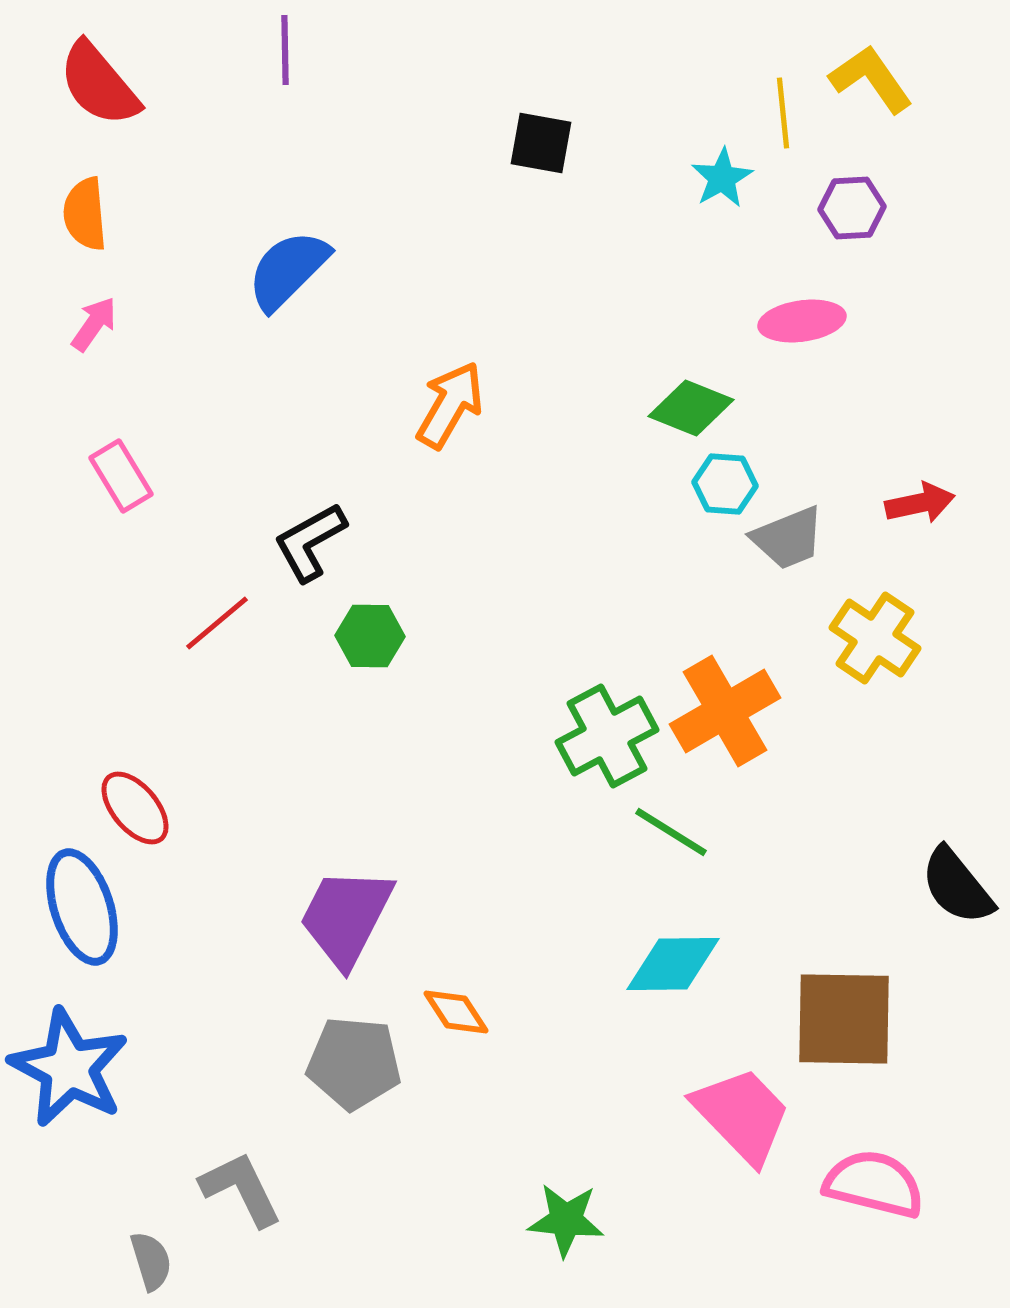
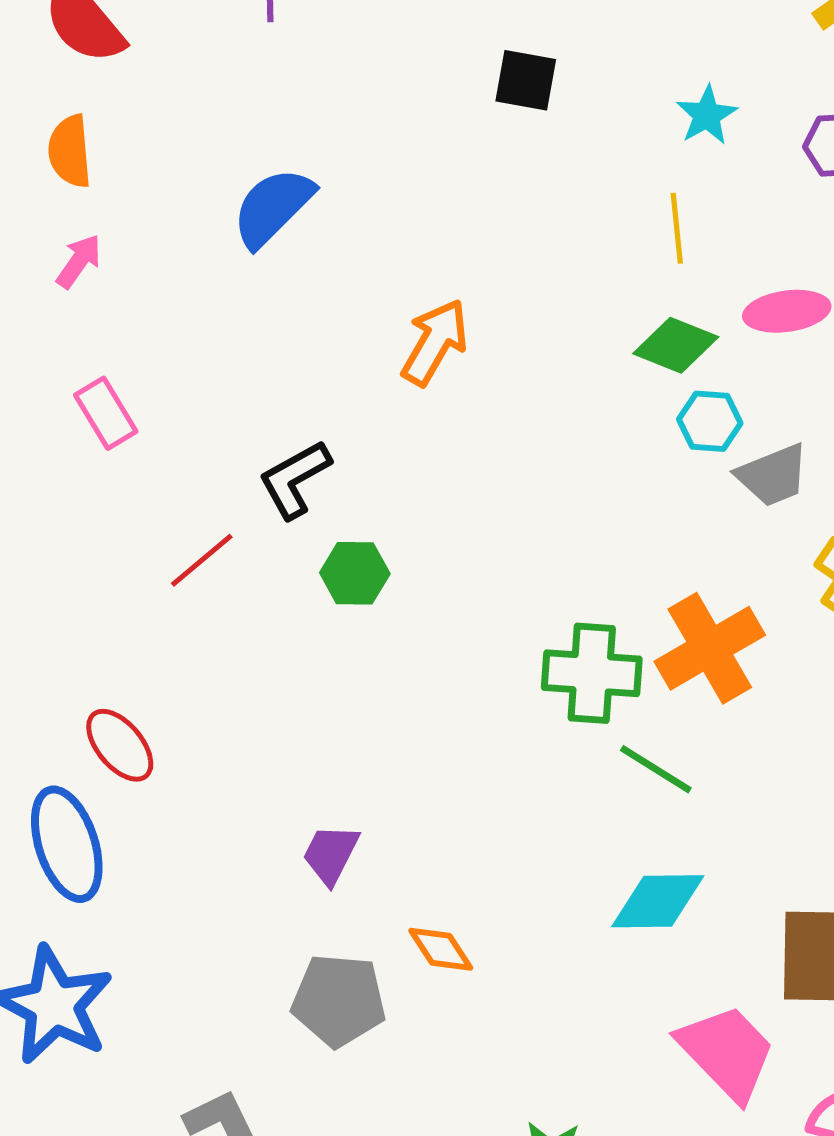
yellow line: (783, 113) -> (677, 228), moved
pink ellipse: (802, 321) -> (787, 311), moved
green cross: (607, 736) -> (592, 673), turned 32
purple trapezoid: (346, 917) -> (331, 854), size x0.6

